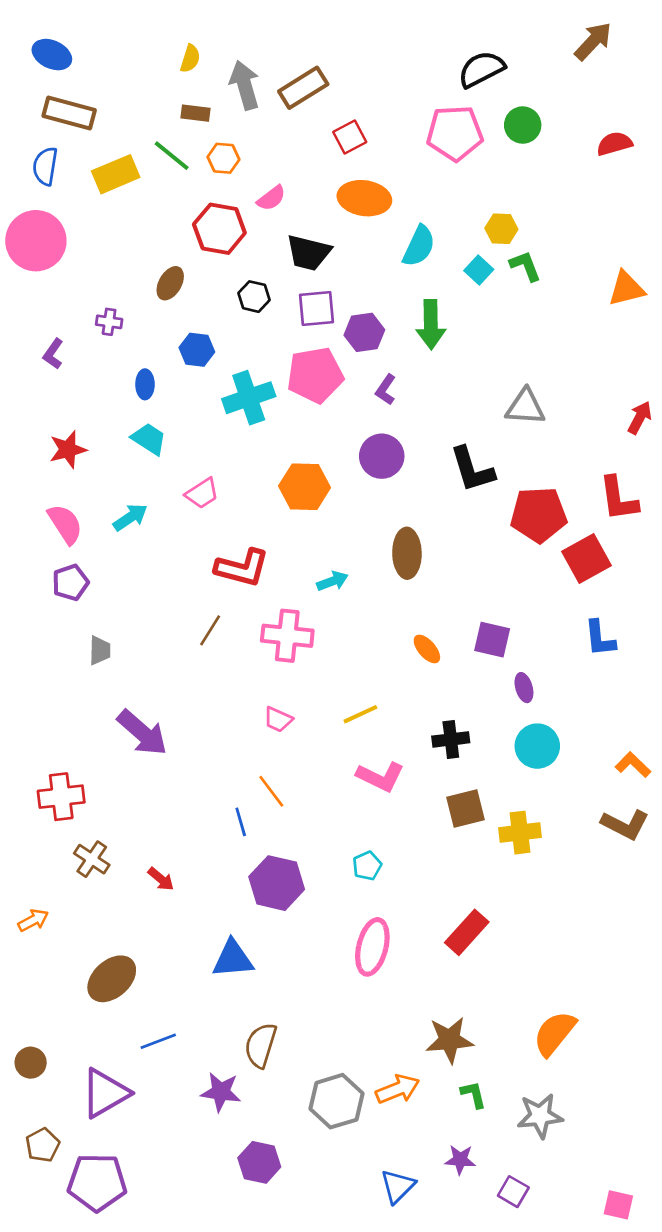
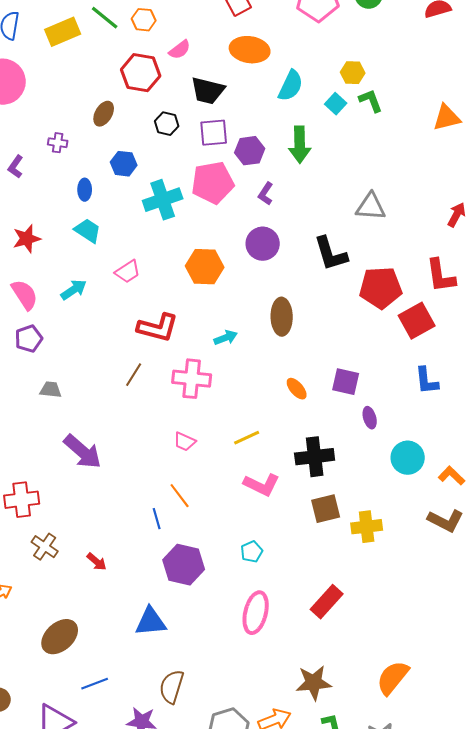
gray trapezoid: (100, 650) -> (51, 390), turned -85
black cross: (451, 739) -> (315, 457), size x1.4
cyan circle: (537, 746) -> (408, 458), moved

